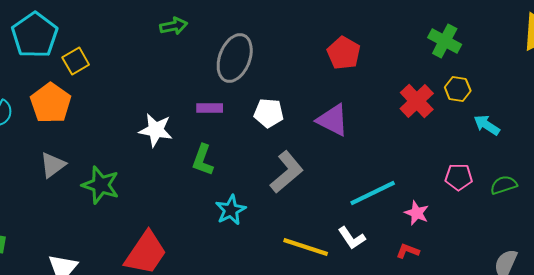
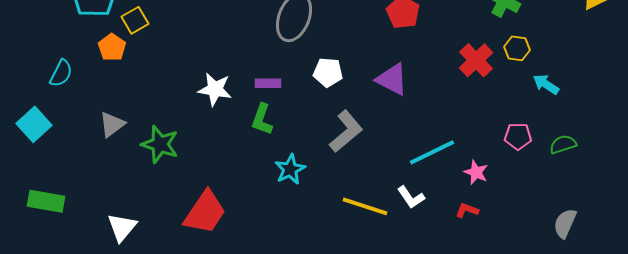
orange pentagon: (51, 103) -> (112, 47), moved, size x0.7
purple rectangle: (210, 108) -> (268, 83), moved

